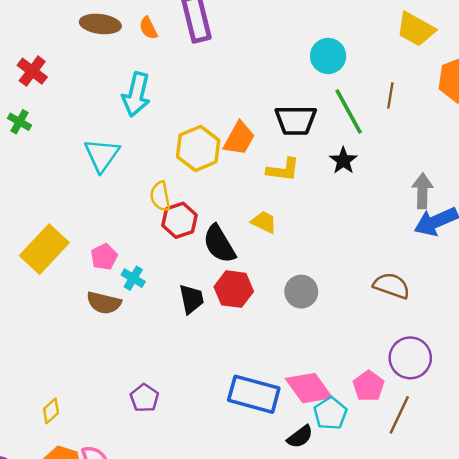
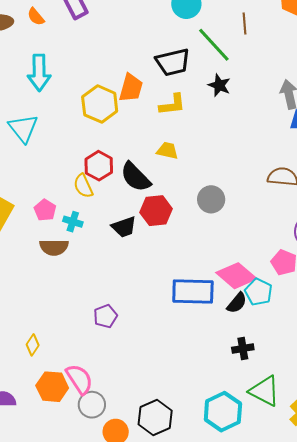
yellow semicircle: (160, 196) -> (83, 186), moved
black trapezoid: (191, 299) -> (124, 227), turned 96
purple pentagon: (144, 398) -> (105, 316), turned 30
black semicircle: (300, 437) -> (237, 303), moved

